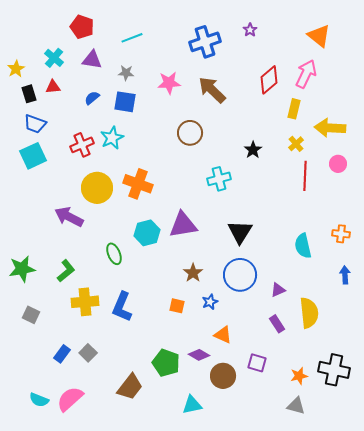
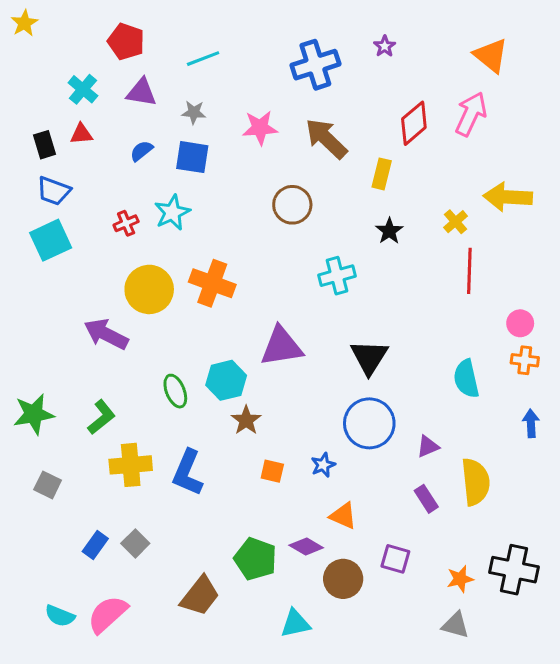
yellow star: (16, 69) -> (24, 23), moved
yellow rectangle: (294, 109) -> (382, 174), moved
red cross: (82, 145) -> (126, 223), size x0.7
pink circle: (338, 164) -> (520, 323), moved
cyan hexagon: (147, 233) -> (226, 380), moved
brown star: (193, 273) -> (246, 420), moved

